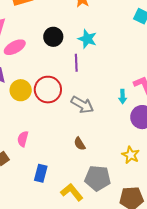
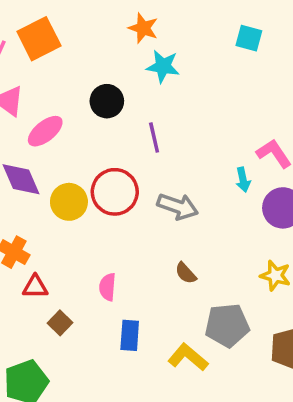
cyan star: (87, 39) -> (163, 66), moved
pink semicircle: (23, 139) -> (107, 287), moved

